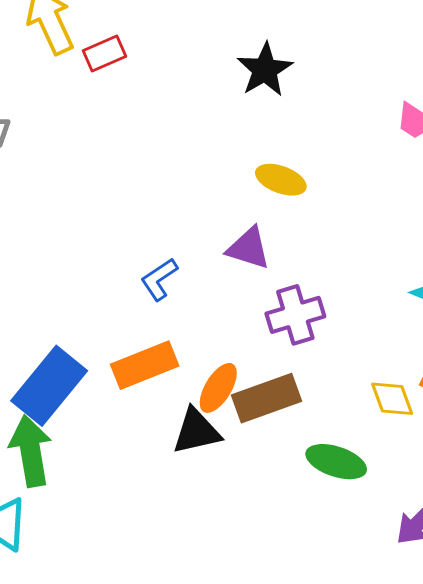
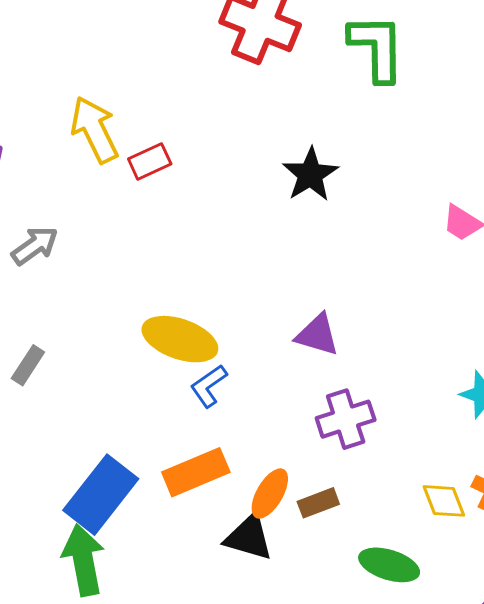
yellow ellipse: (281, 180) -> (180, 339), moved, size x1.5
purple triangle: (249, 248) -> (317, 335), moved
brown rectangle: (266, 398) -> (318, 503), size x0.6
black triangle: (196, 431) -> (249, 537), turned 30

